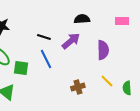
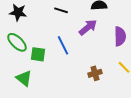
black line: (44, 37) -> (61, 10), moved

